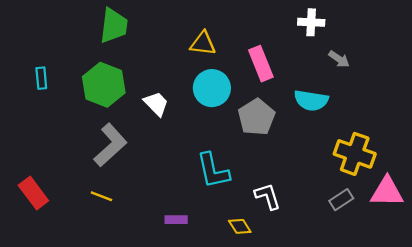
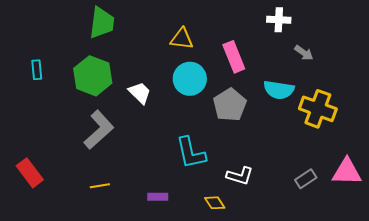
yellow cross: (355, 154) -> (318, 109), moved
yellow line: (101, 196) -> (100, 186), moved, turned -30
white L-shape: (268, 196) -> (240, 176), turned 124

